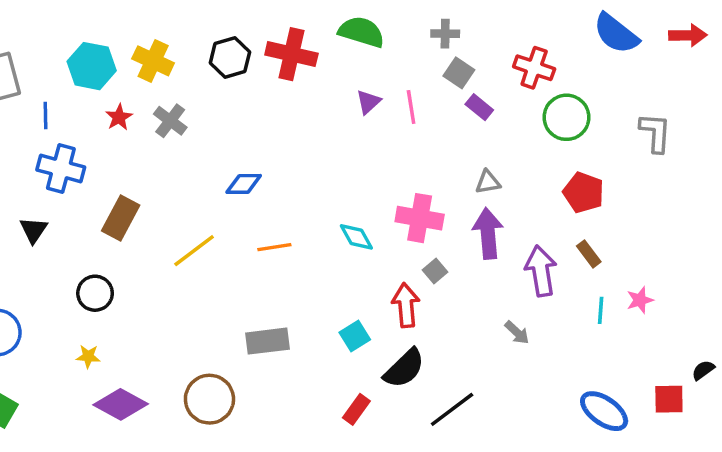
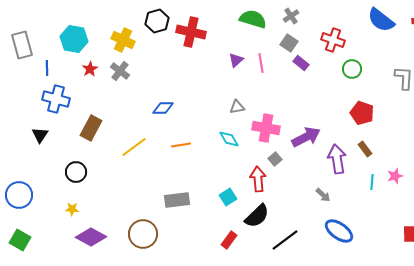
green semicircle: (361, 32) -> (253, 19), moved
gray cross: (445, 34) -> (291, 16), moved, turned -35
black hexagon: (230, 58) -> (157, 21), moved
yellow cross: (153, 61) -> (123, 40), moved
green circle: (566, 117) -> (352, 69), size x0.7
gray triangle: (488, 182) -> (237, 107), moved
purple arrow: (488, 233) -> (306, 137), turned 68
blue ellipse: (604, 411) -> (339, 231), moved

